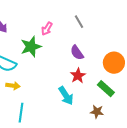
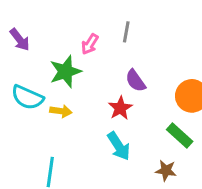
gray line: (79, 22) -> (126, 32), moved, turned 40
red star: (78, 76) -> (120, 108), moved
yellow arrow: (13, 86) -> (61, 111), moved

